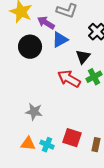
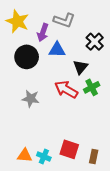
purple arrow: (46, 23) -> (43, 33), turned -102
blue triangle: (60, 40) -> (57, 50), turned 30
gray star: (34, 112) -> (31, 99), moved

